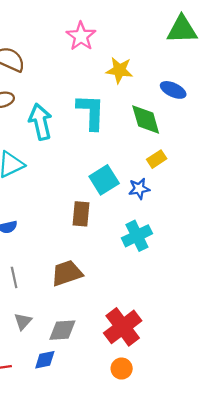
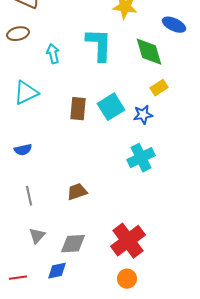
cyan arrow: (40, 122) -> (53, 54), size x0.6
brown rectangle: (81, 214) -> (78, 109), moved
brown trapezoid: (67, 273) -> (77, 192), size x0.7

